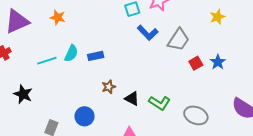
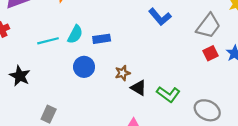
gray trapezoid: (178, 40) -> (208, 26), moved
brown star: (109, 87) -> (123, 73), moved
blue circle: (84, 116) -> (84, 67), moved

